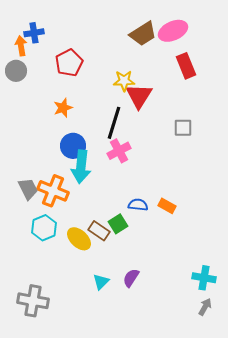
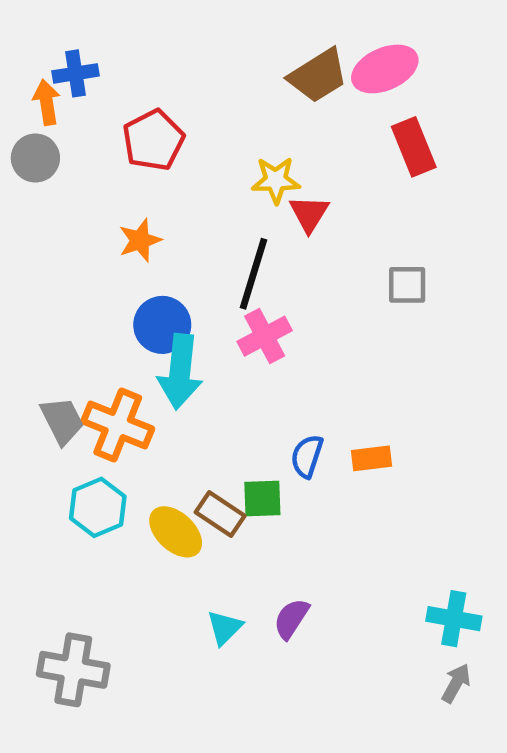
red triangle: (139, 96) -> (309, 214), size x0.7
blue semicircle: (138, 205) -> (307, 456), turned -78
orange rectangle: (167, 206) -> (371, 458), turned -36
green square: (118, 224) -> (262, 498), turned 30

